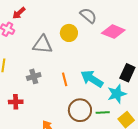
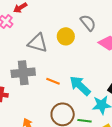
gray cross: (34, 76) -> (23, 73), size x1.6
orange line: (65, 79) -> (53, 81), turned -64

